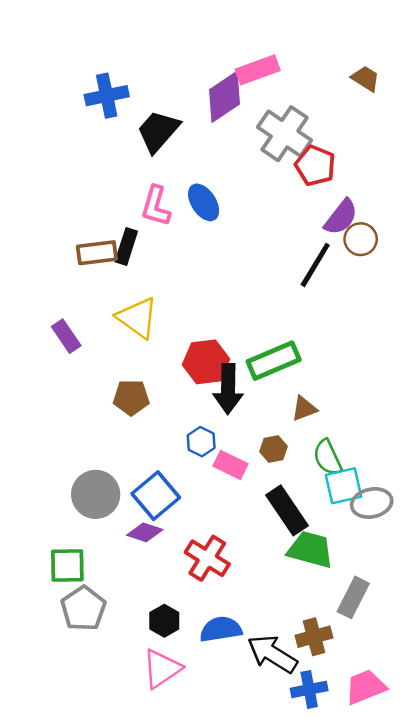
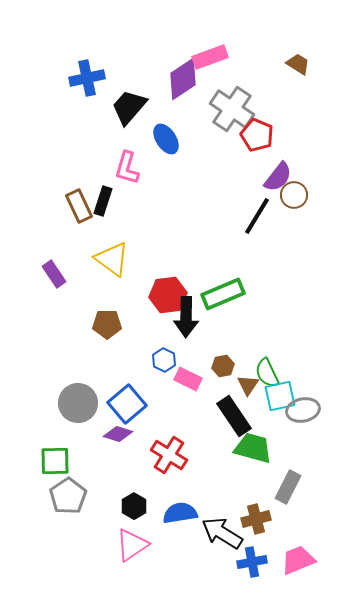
blue ellipse: (204, 202) -> (166, 139), moved
brown rectangle: (97, 253) -> (79, 206), turned 72
brown triangle: (304, 409) -> (248, 385), moved, turned -35

